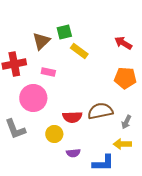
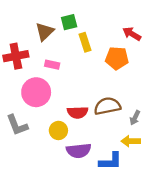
yellow rectangle: (79, 51) -> (85, 42), turned 36
orange pentagon: (125, 78) -> (117, 58), moved
purple semicircle: (73, 153) -> (79, 151), size x1.6

